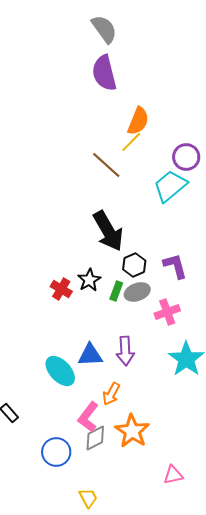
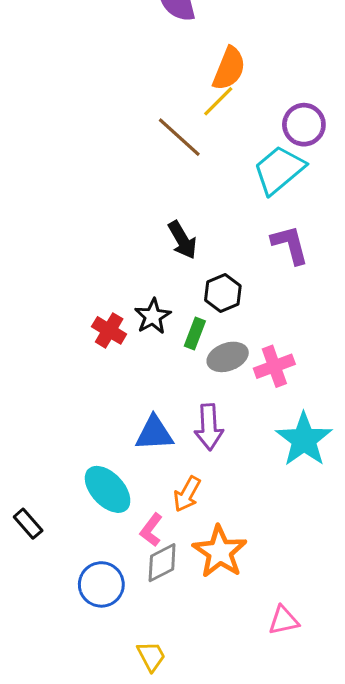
black arrow: (108, 231) -> (182, 240), size x0.6
purple L-shape: (175, 266) -> (290, 245), moved
gray ellipse: (137, 292) -> (228, 357), moved
cyan ellipse: (60, 371) -> (108, 489), moved
pink L-shape: (88, 417) -> (151, 530), size x0.7

